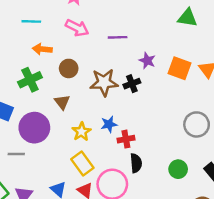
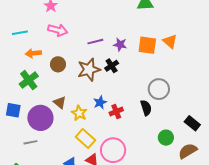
purple line: (118, 37) -> (95, 42), moved
brown triangle: (62, 102) -> (60, 102), moved
gray circle: (197, 124) -> (159, 89), moved
black semicircle: (136, 163) -> (146, 108), moved
green circle: (178, 169) -> (166, 138), moved

